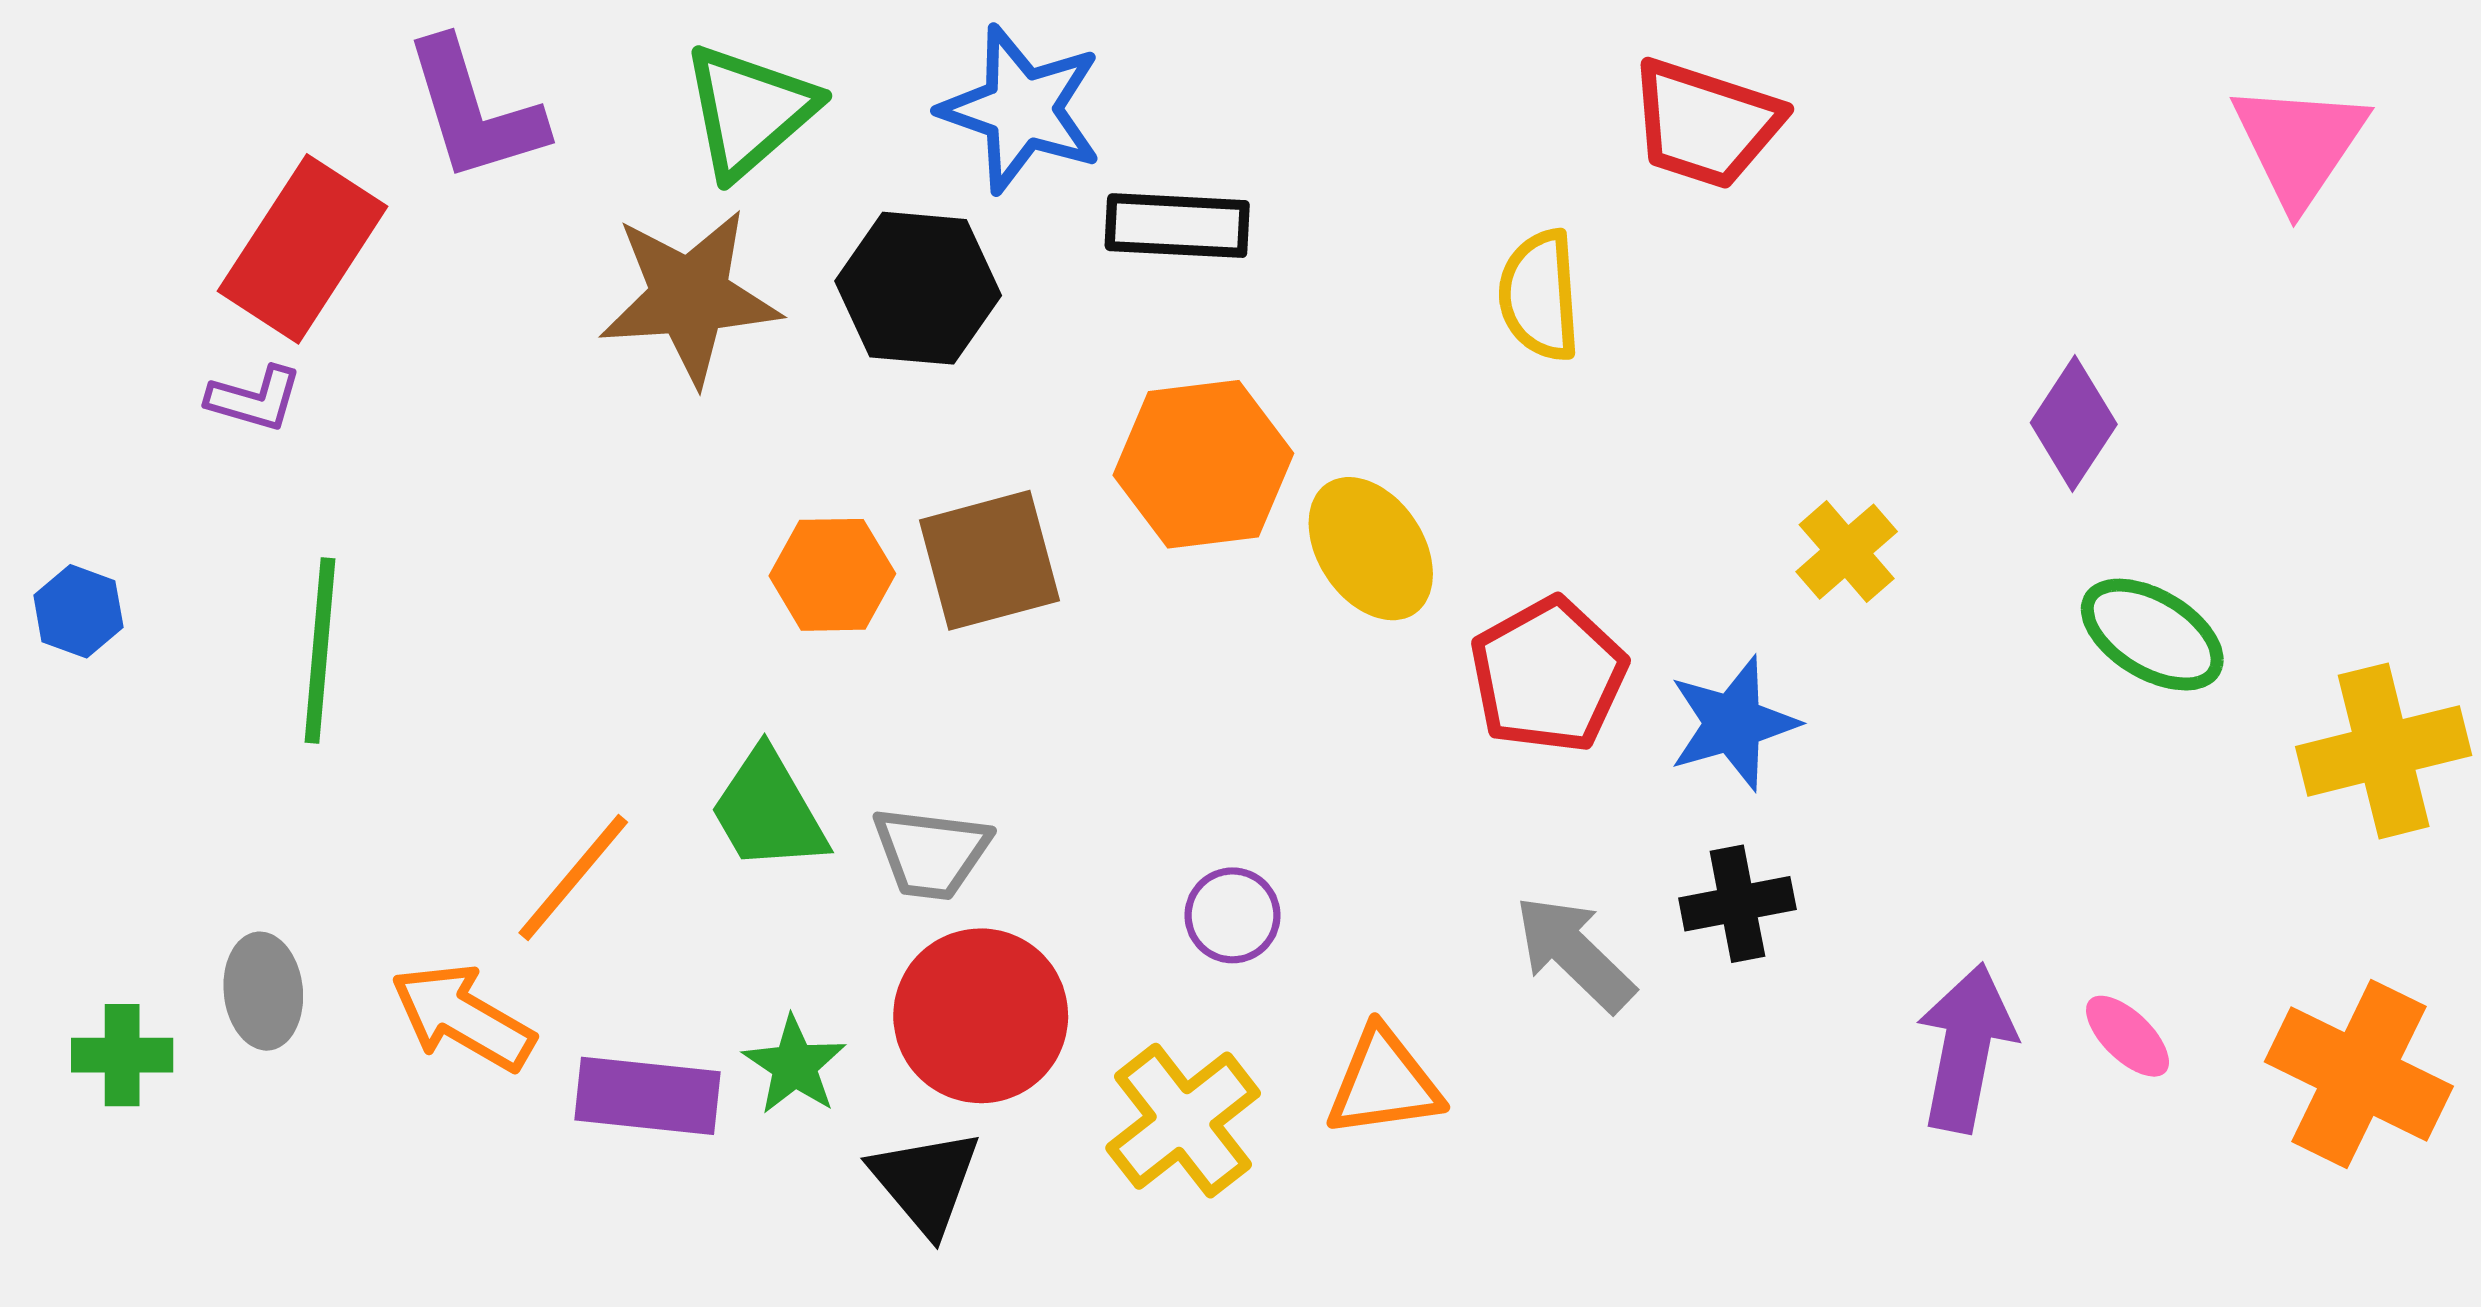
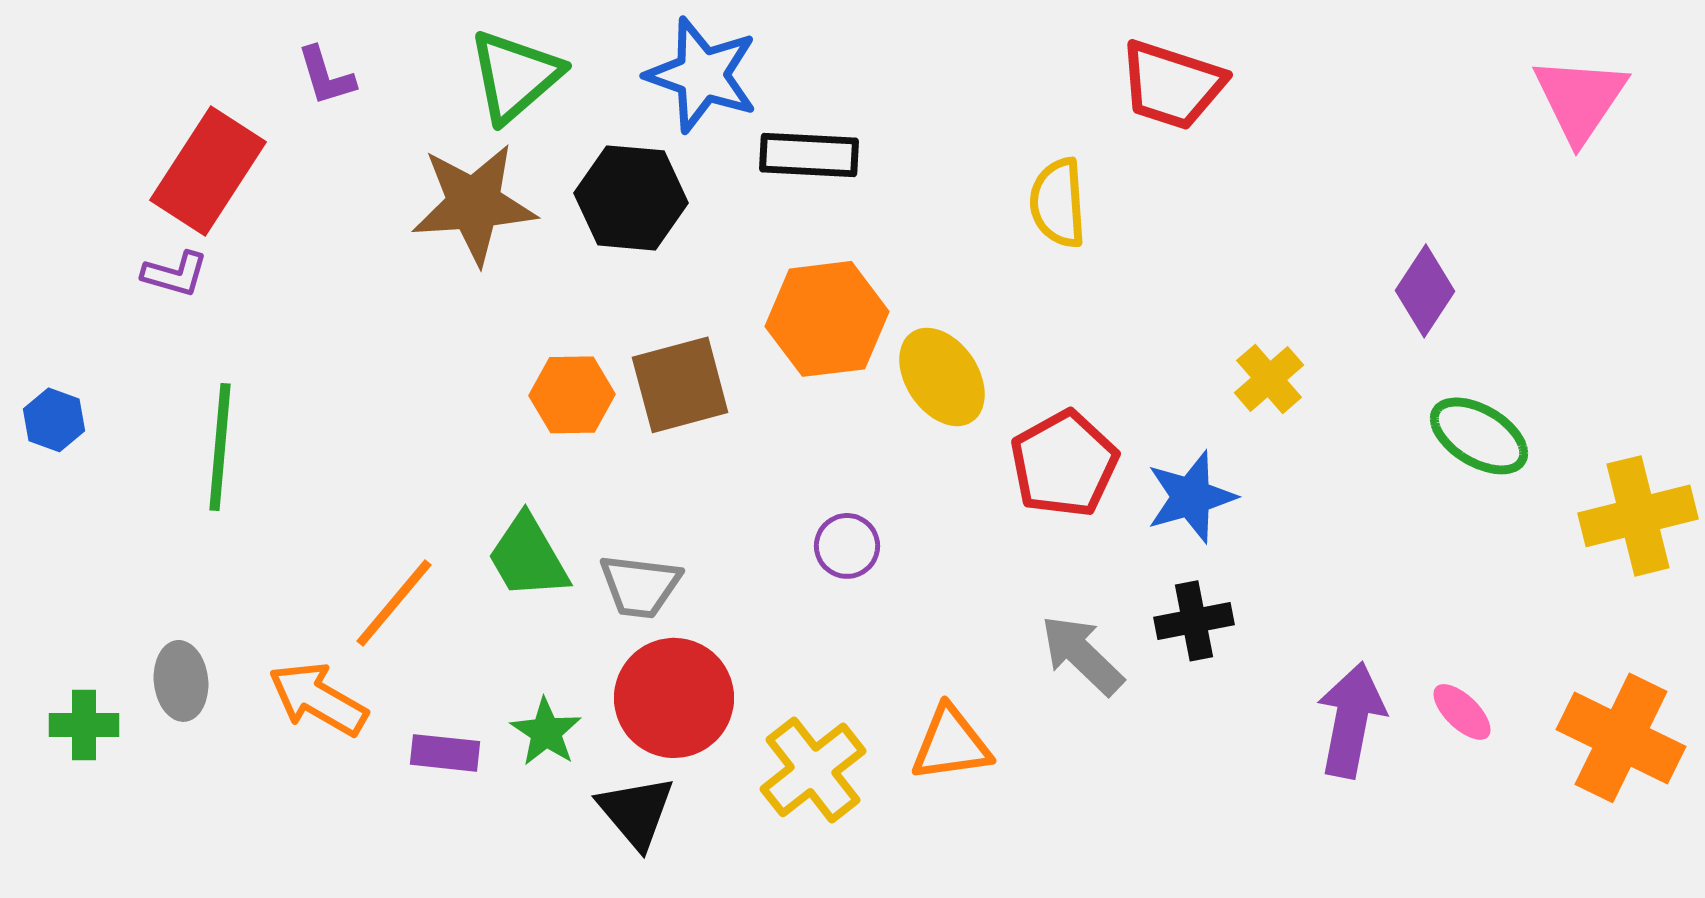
purple L-shape: (474, 111) -> (326, 76), size x0.6
purple circle: (1232, 915) -> (847, 546), moved
purple rectangle: (647, 1096) -> (445, 753), size x0.7

